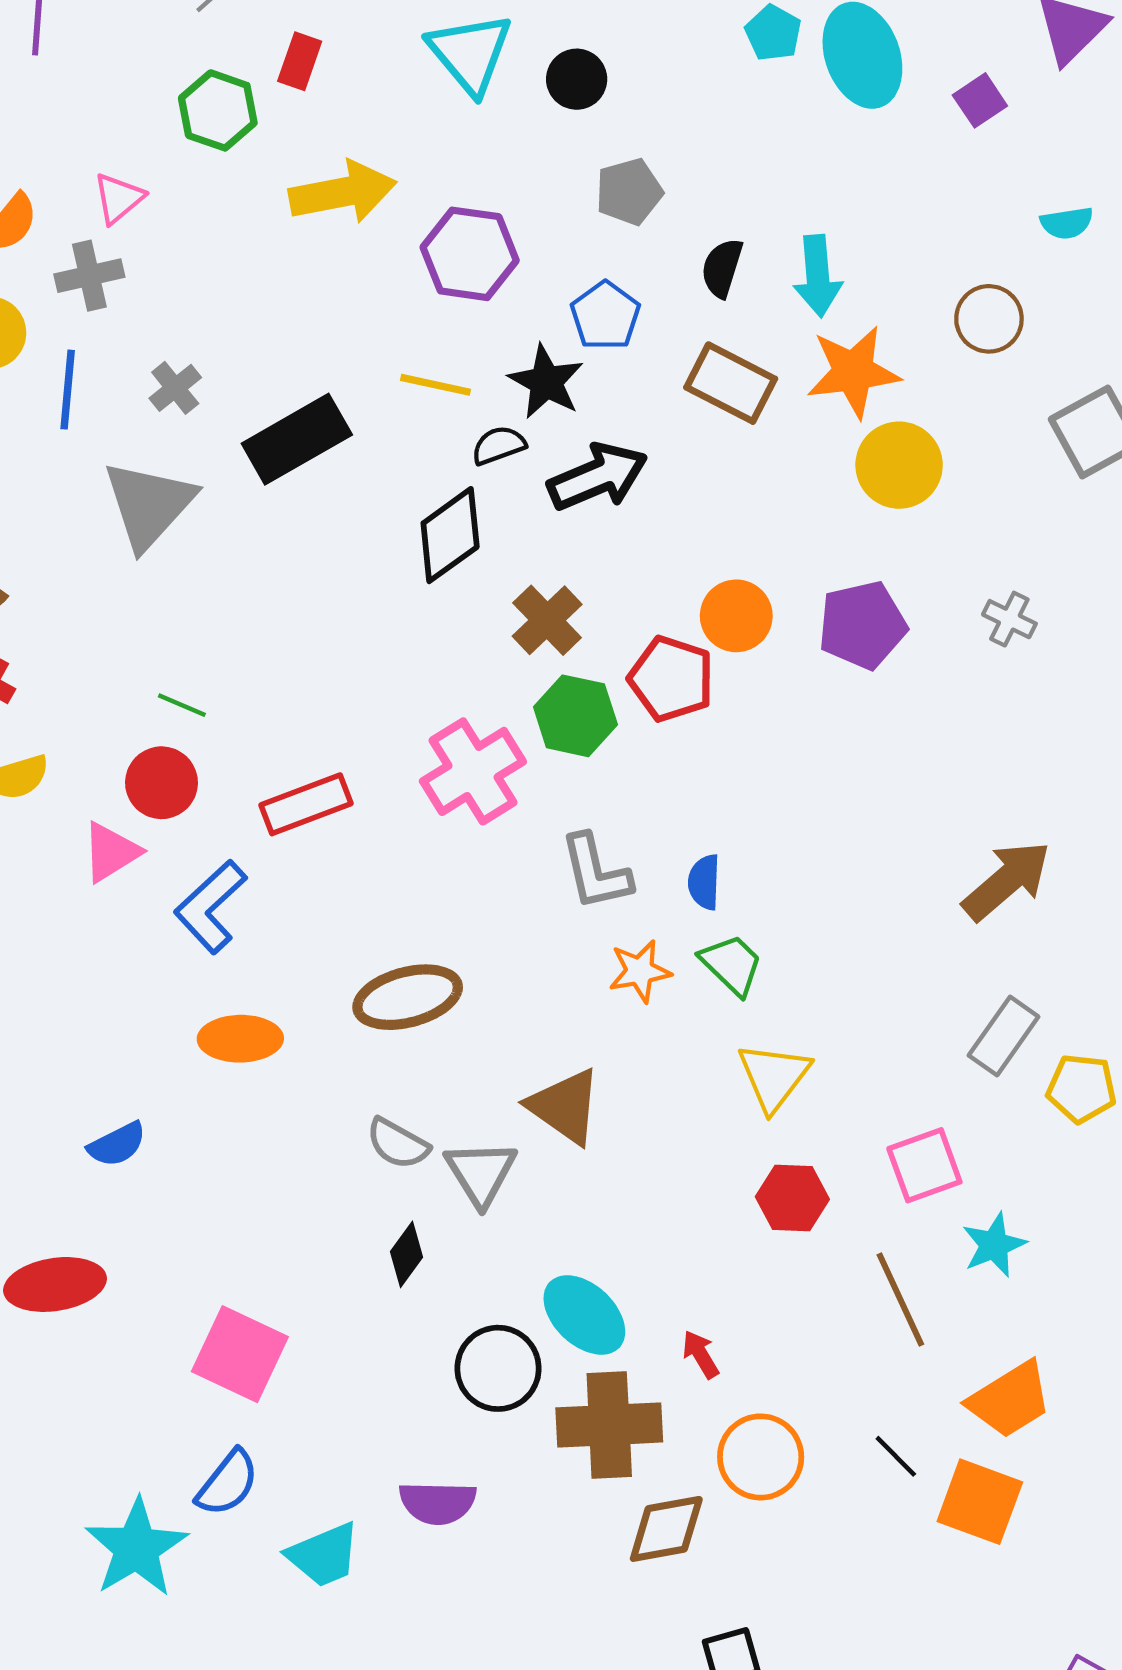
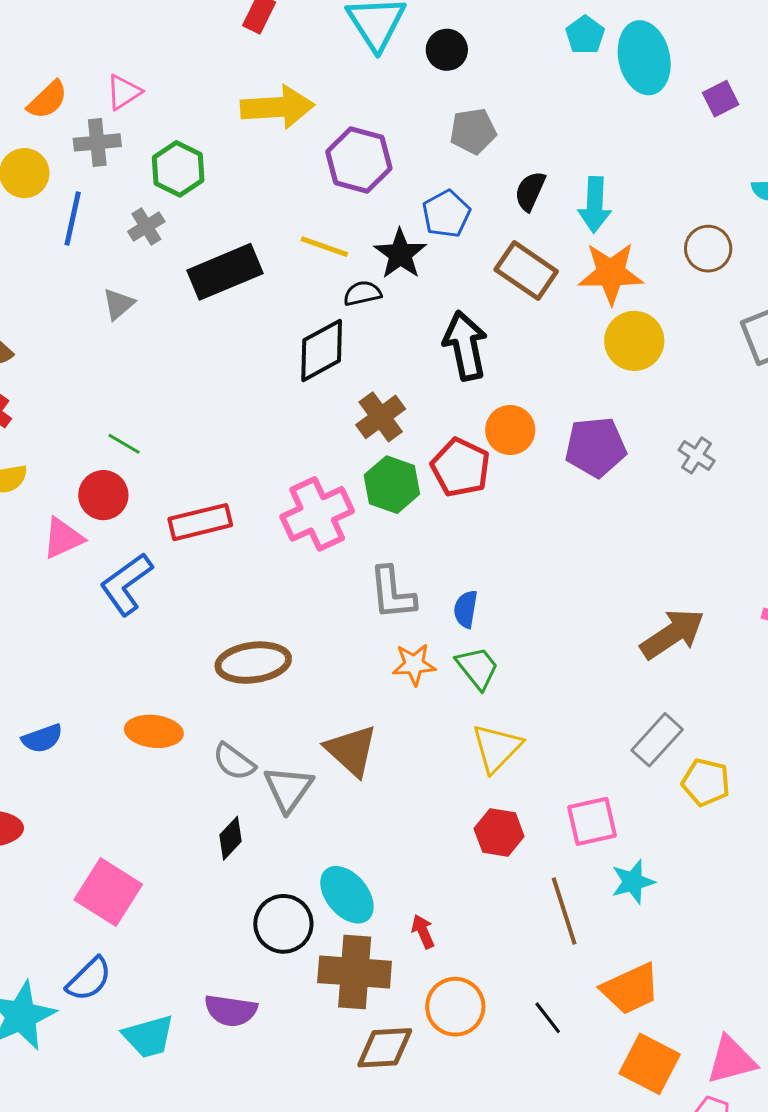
green hexagon: (218, 110) -> (178, 169), moved
black arrow: (598, 477) -> (465, 346), moved, turned -86
gray triangle: (149, 505) -> (118, 304), size x0.5
orange ellipse: (240, 1039) -> (154, 731), moved
orange square: (980, 1502) -> (650, 1064), moved

